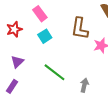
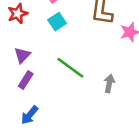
purple rectangle: (12, 86) -> (26, 80), moved

